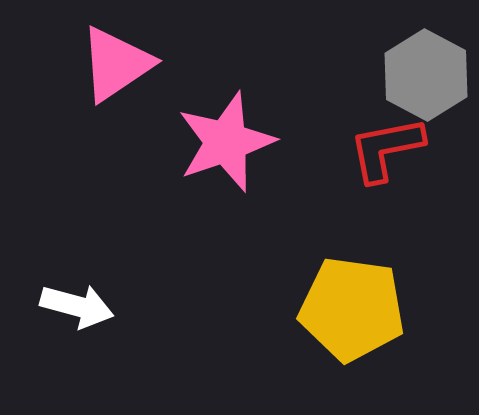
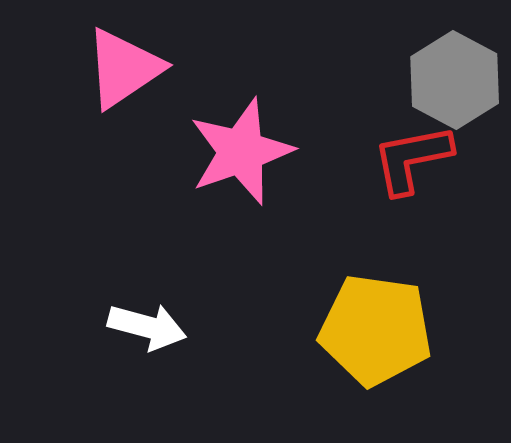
white arrow: (77, 306) -> (147, 327), moved

